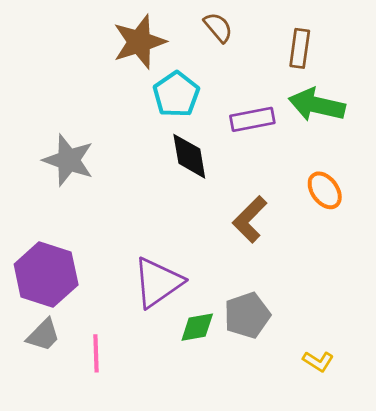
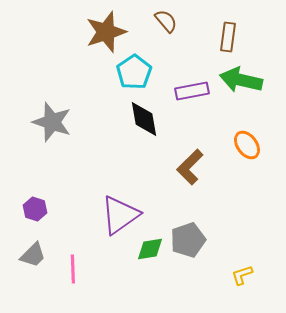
purple hexagon: (46, 275) -> (35, 209), size x0.5
yellow L-shape: (318, 361) -> (242, 275), turned 130

